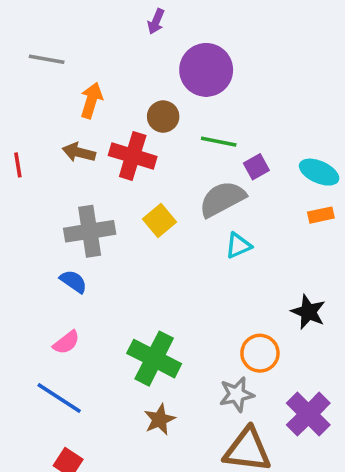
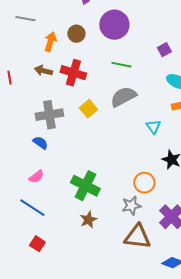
brown circle: (163, 117) -> (76, 34), moved
purple square: (256, 167) -> (164, 50), moved
cyan triangle: (238, 246) -> (153, 127), moved, turned -42

